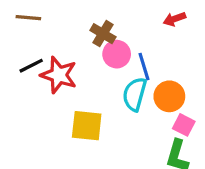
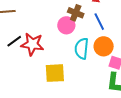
brown cross: (103, 34) -> (76, 13), moved
blue line: (144, 67) -> (99, 22), moved

